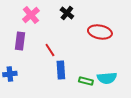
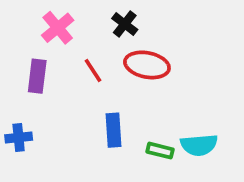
red ellipse: (100, 32) -> (147, 65), moved
red line: (50, 50) -> (93, 71), moved

